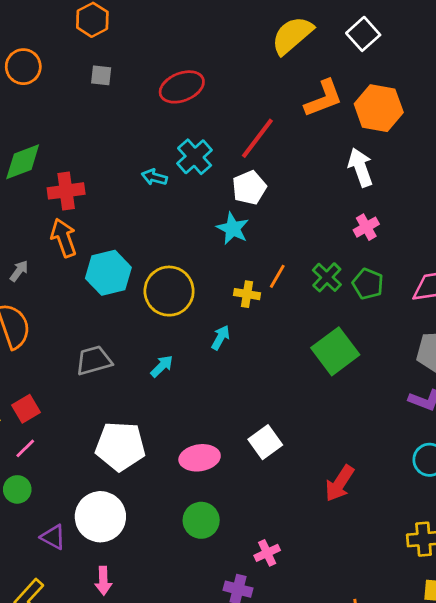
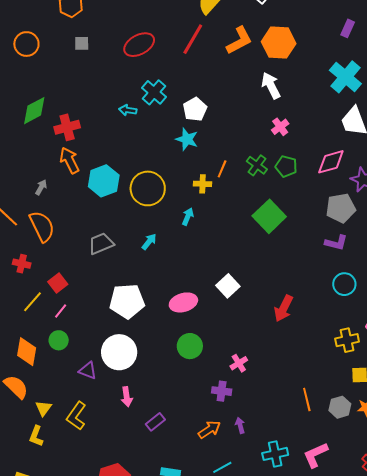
red line: (257, 138) -> (193, 39), moved

